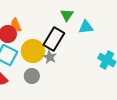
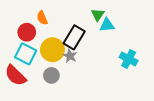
green triangle: (67, 15) -> (98, 15), moved
orange semicircle: (16, 25) -> (42, 18), moved

